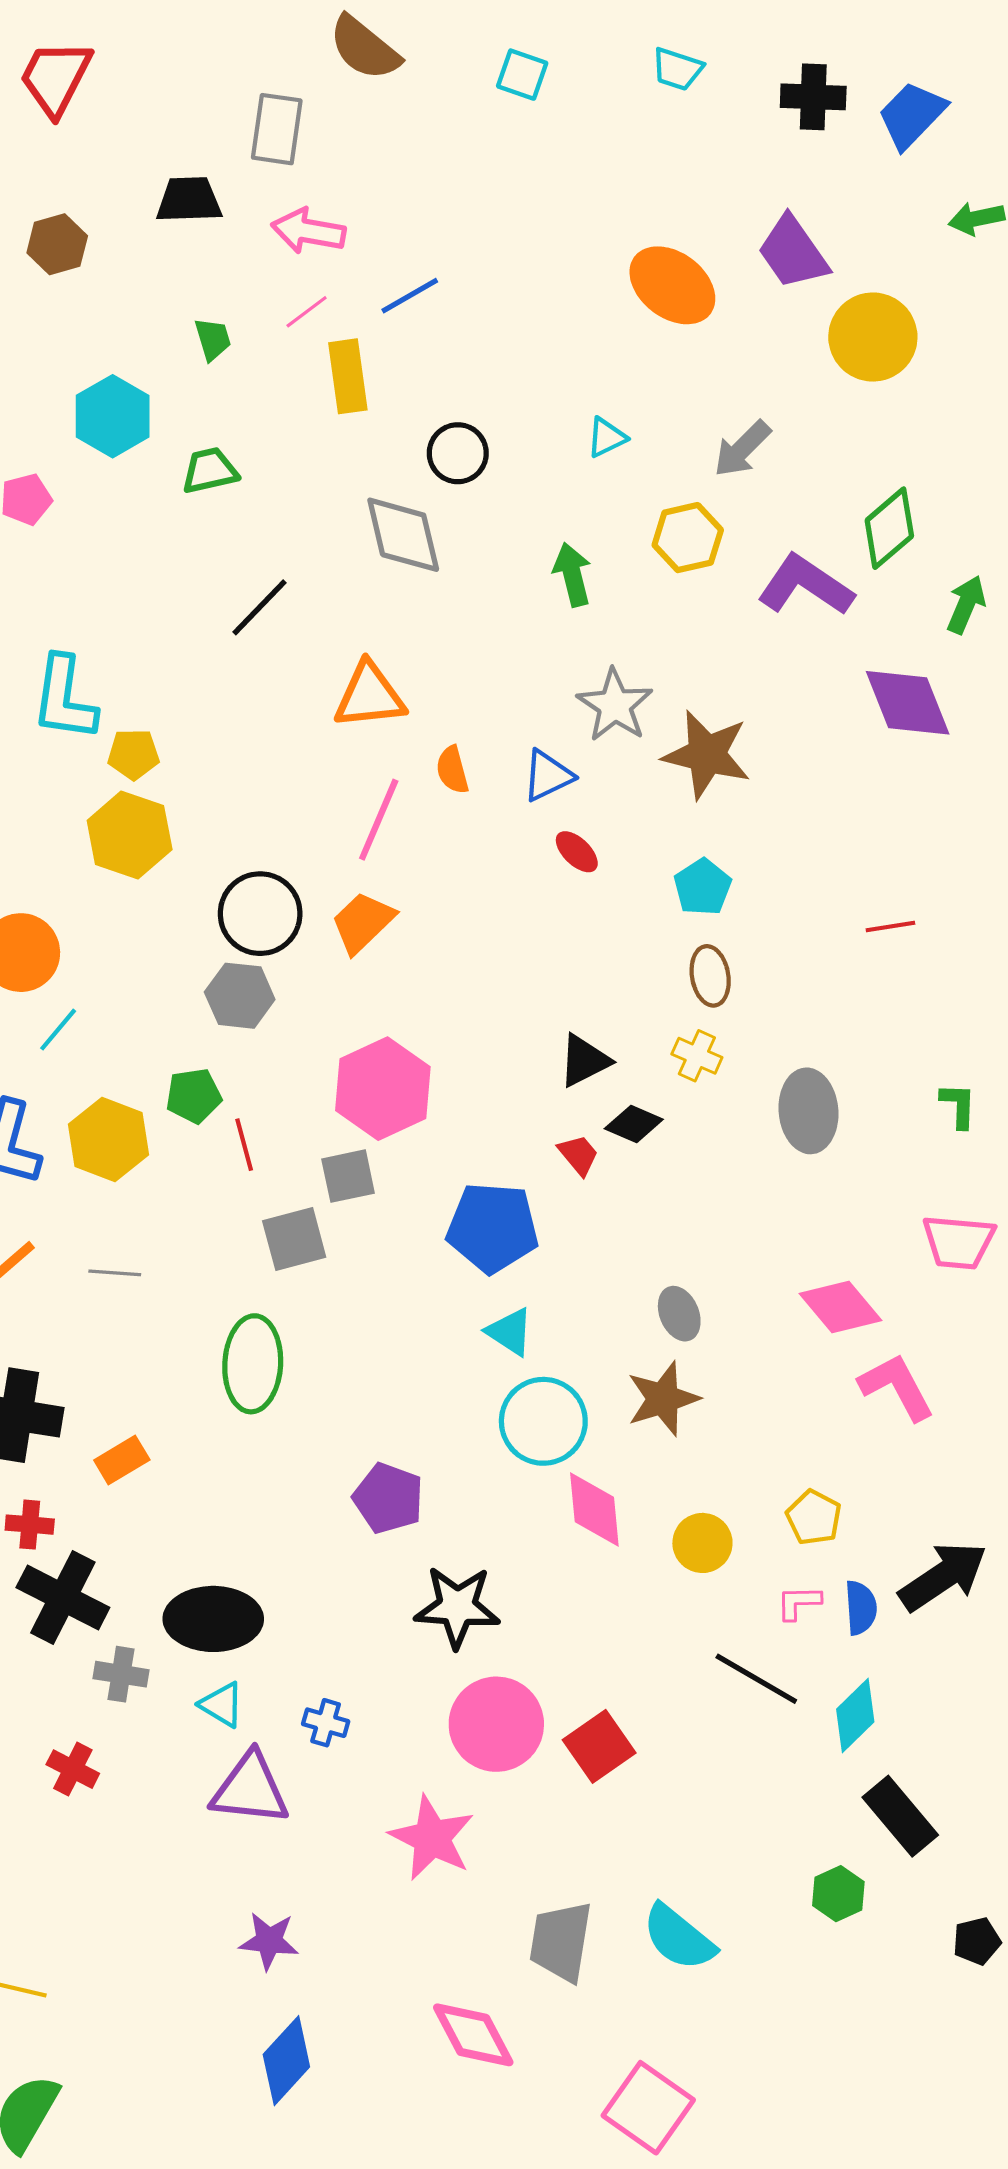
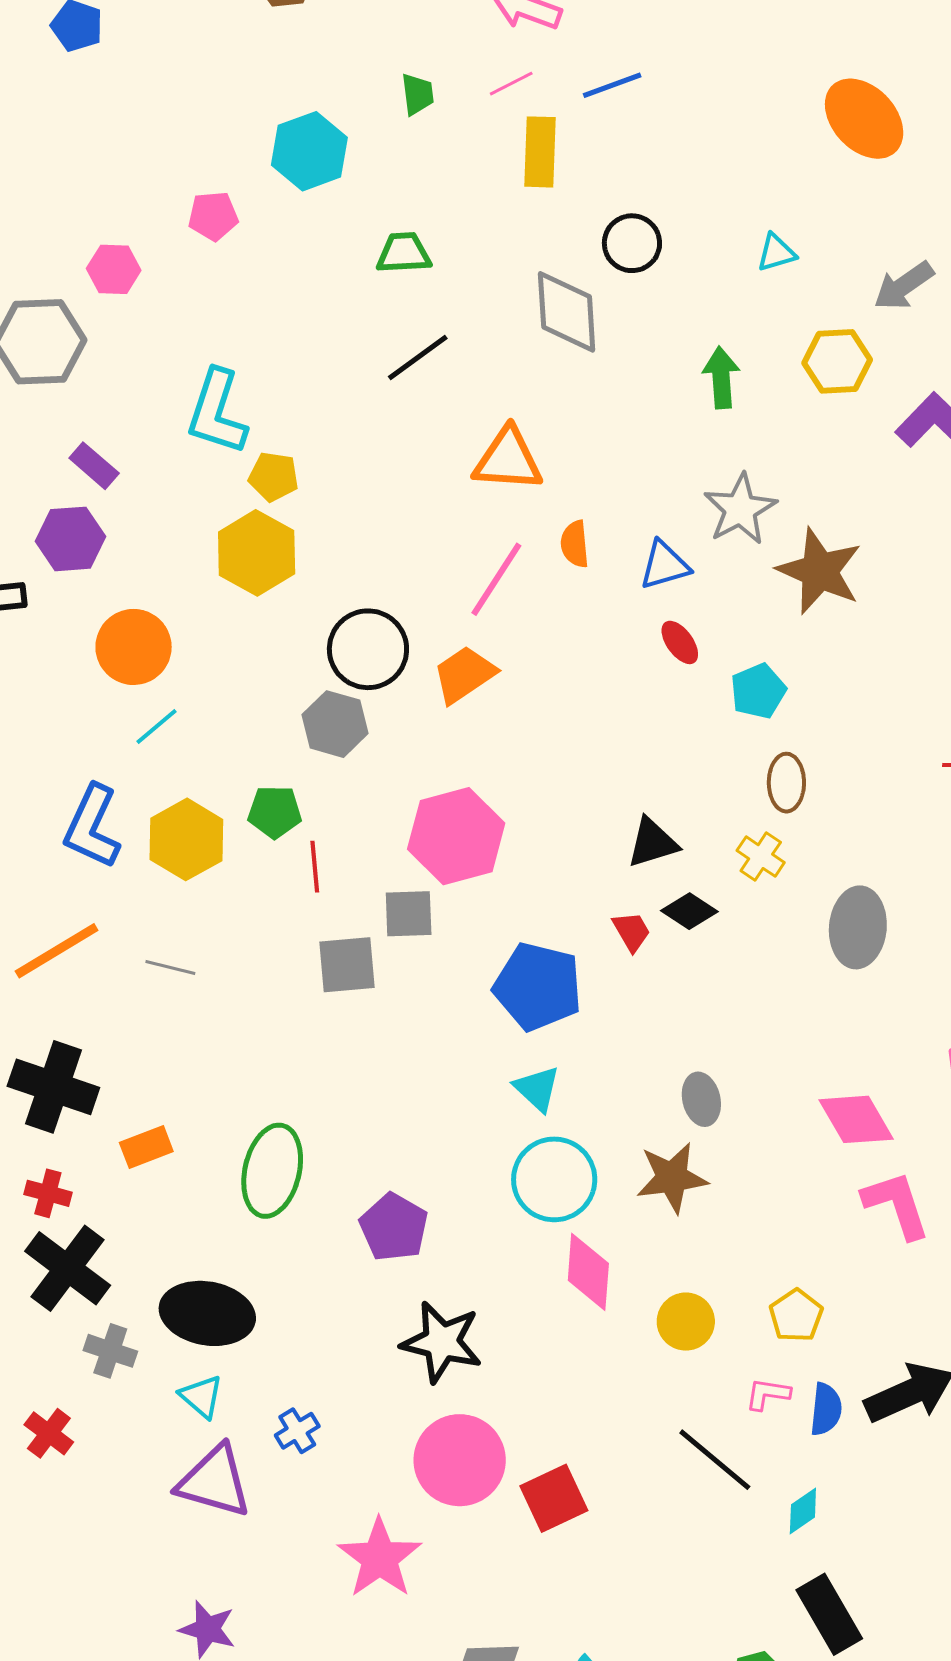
green trapezoid: (210, 471) -> (404, 253), moved
cyan pentagon: (703, 887) -> (758, 691), moved
green ellipse: (253, 1364) -> (272, 1171), moved
cyan diamond: (855, 1715) -> (803, 1511), size x0.7
blue cross: (326, 1723) -> (297, 1431), turned 33

